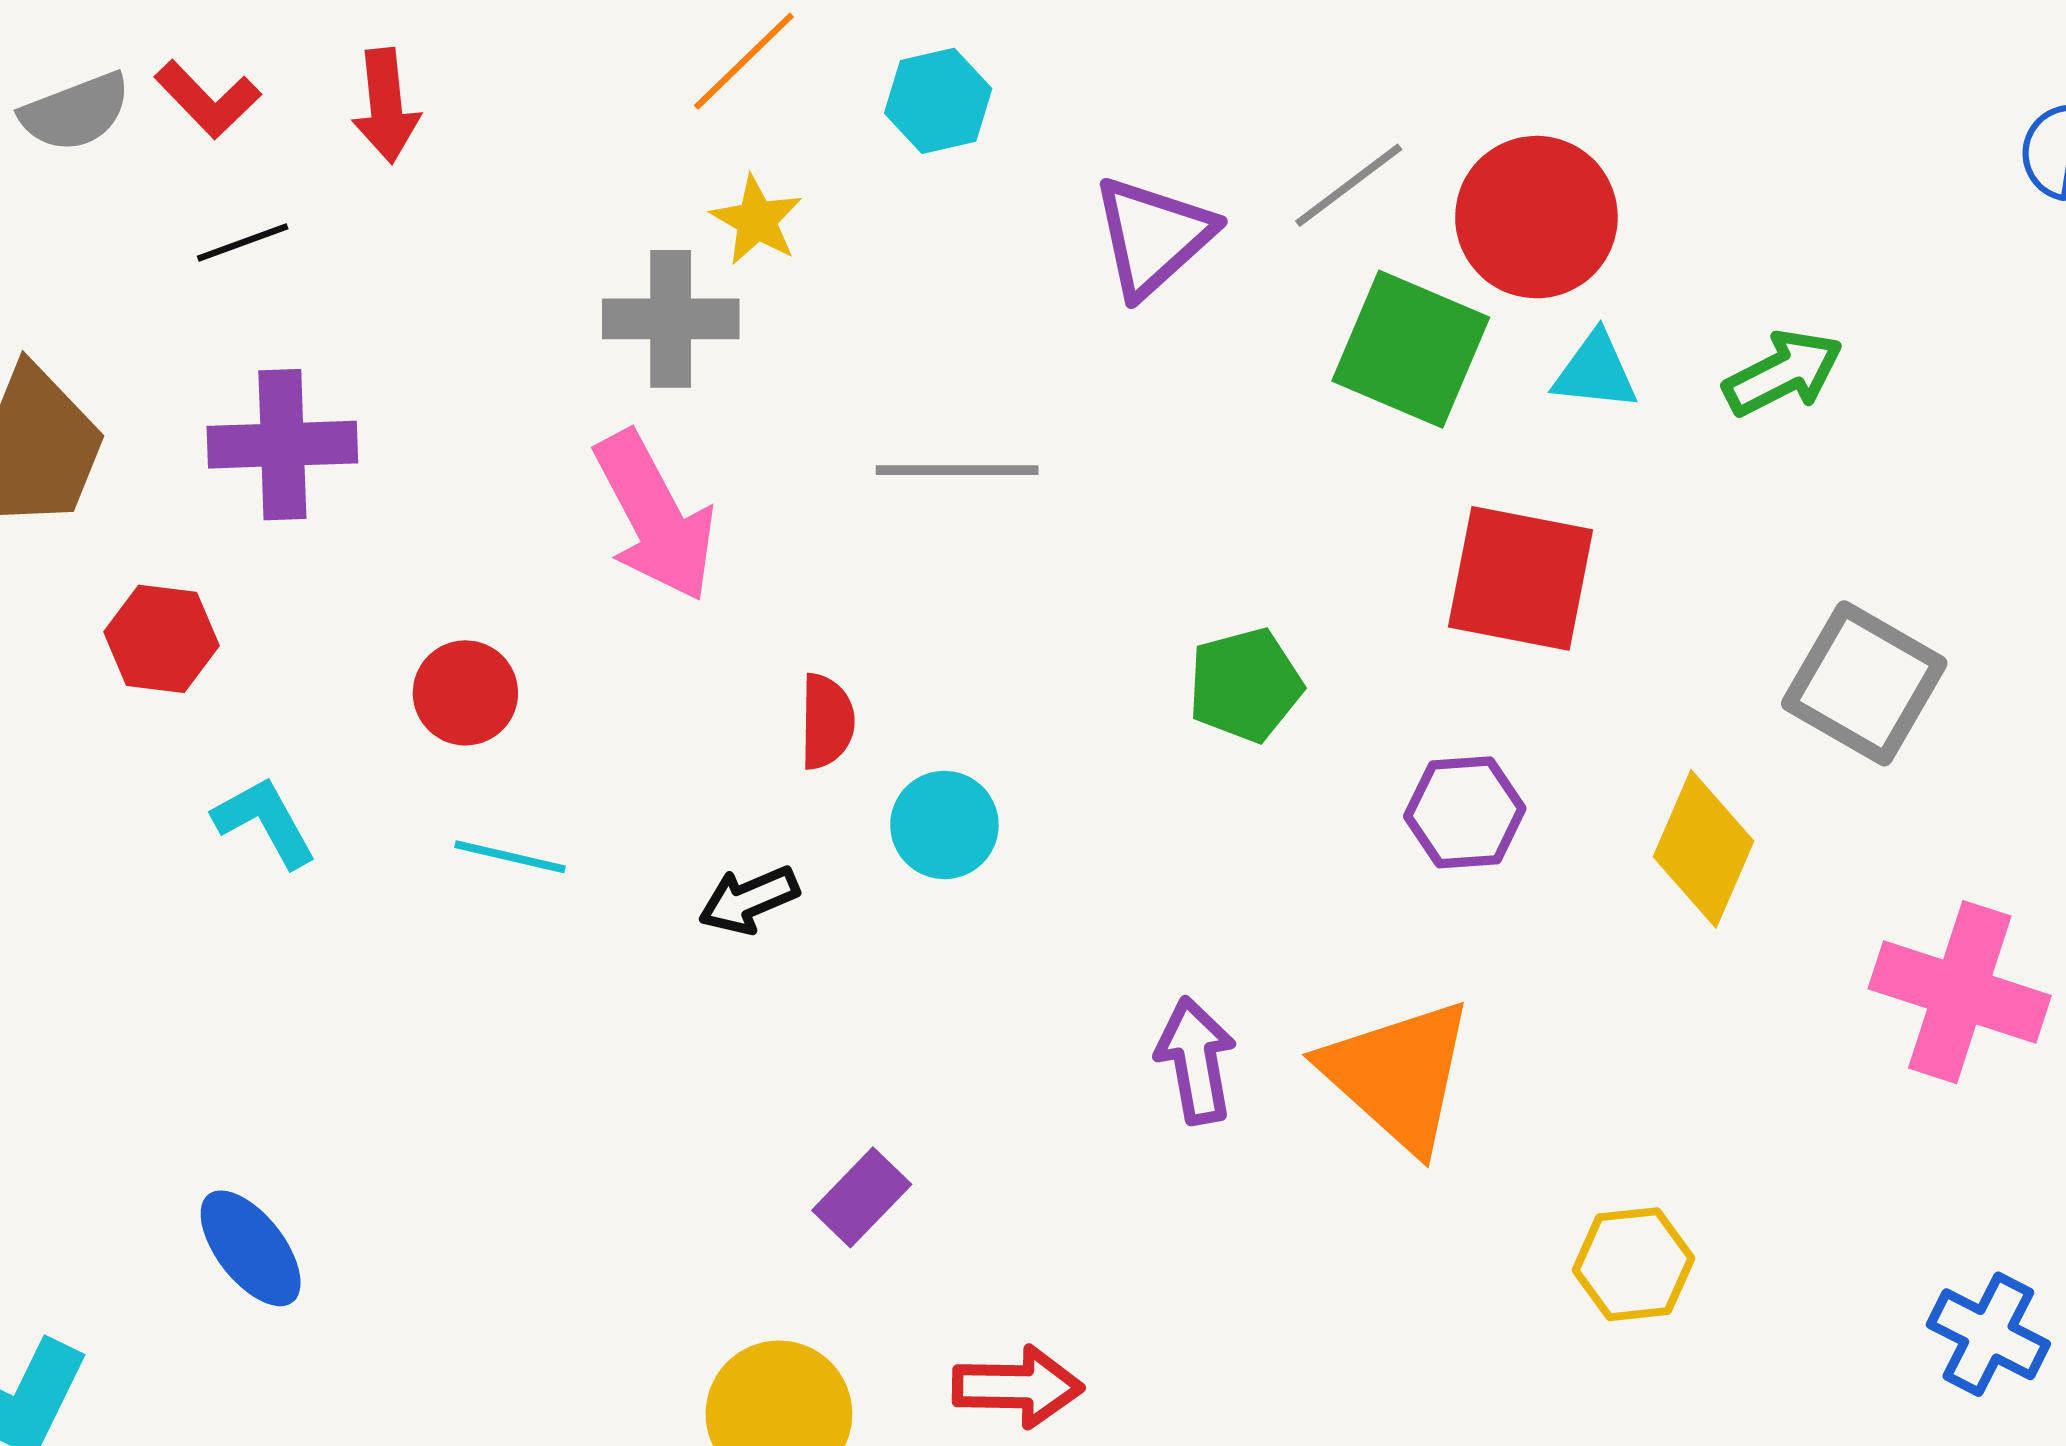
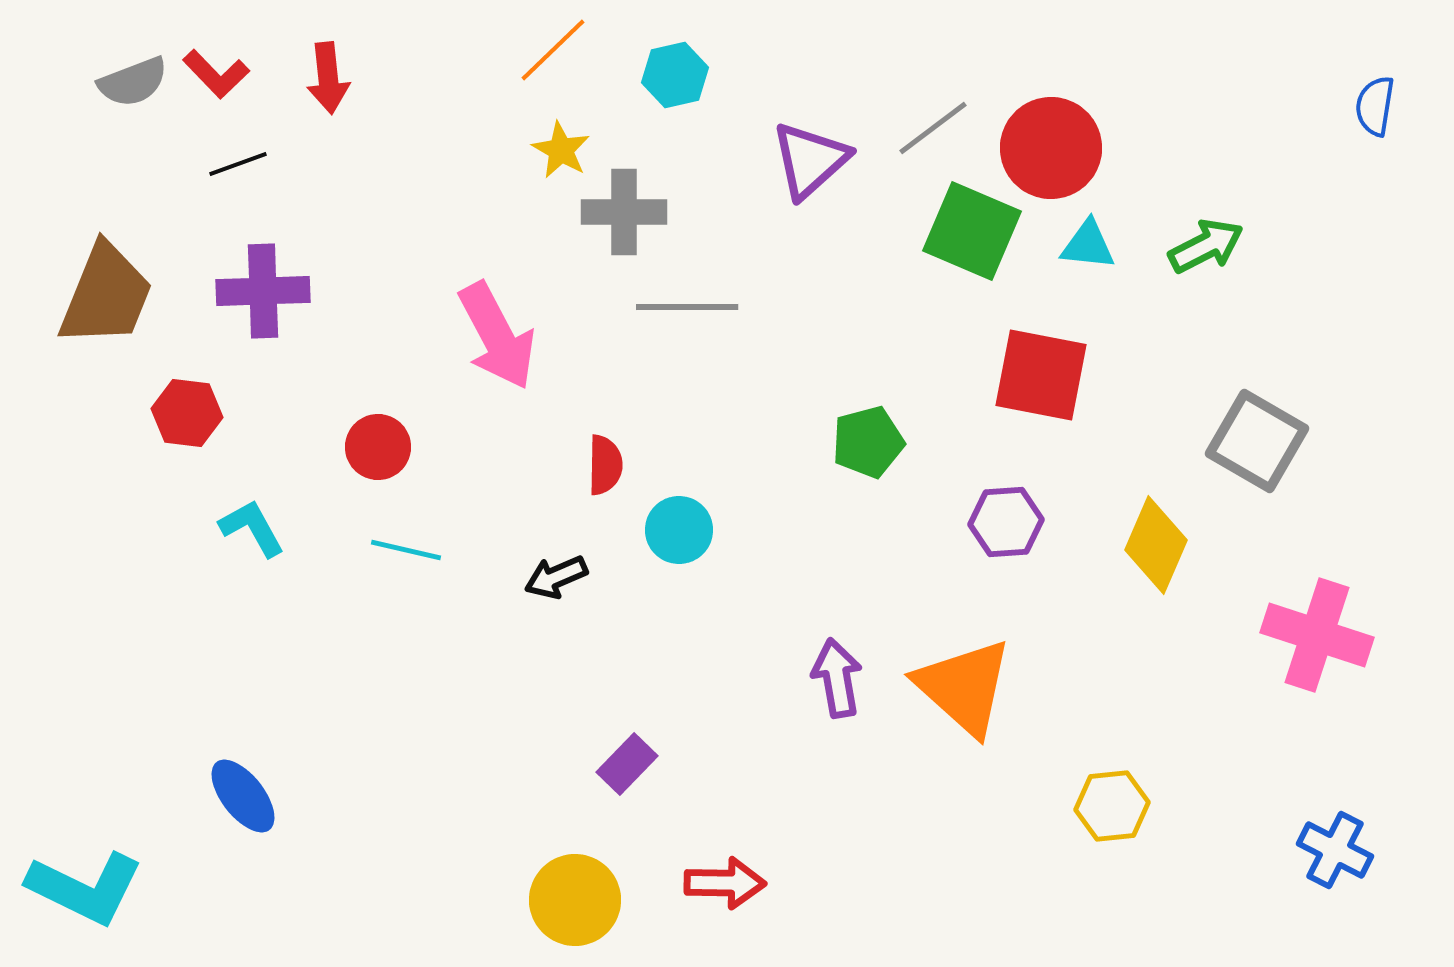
gray cross: (671, 319) -> (624, 212), moved

